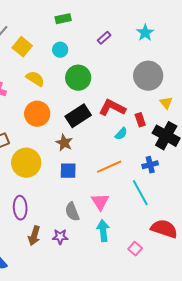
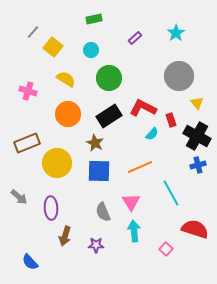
blue cross: (150, 165) -> (198, 165), moved
blue square: (68, 171) -> (99, 171), size x1.4
purple star: (60, 237) -> (96, 245), moved

